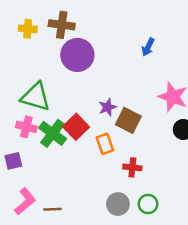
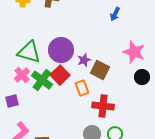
purple circle: (77, 55) -> (61, 50), moved
pink cross: (26, 127) -> (22, 75), turned 35
red cross: (132, 167) -> (103, 106), size x1.5

